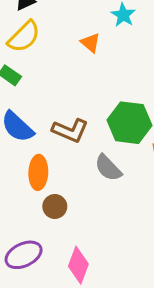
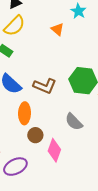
gray semicircle: (108, 168) -> (74, 122), moved
pink diamond: (78, 265) -> (54, 150), moved

